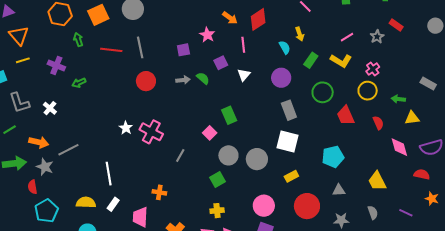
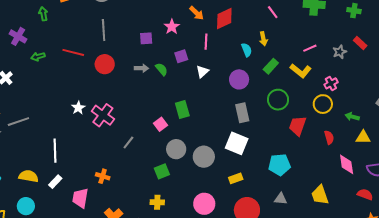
red line: (111, 50) -> (73, 52), moved
red trapezoid: (346, 115) -> (298, 126), turned 35

